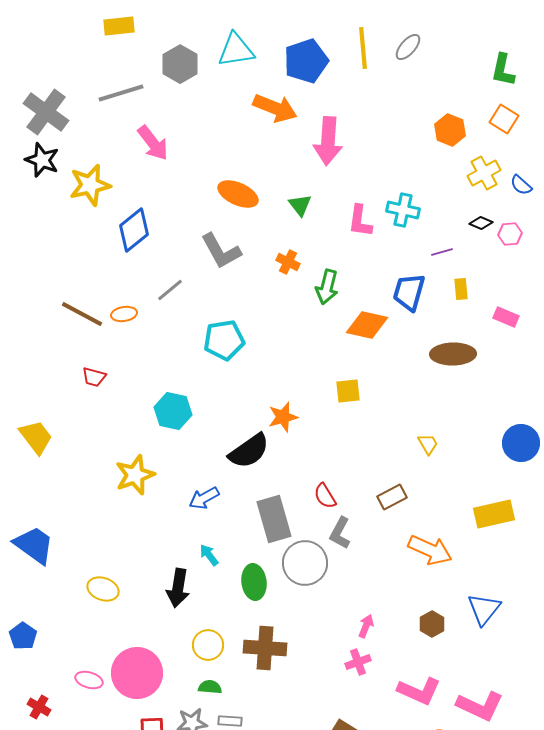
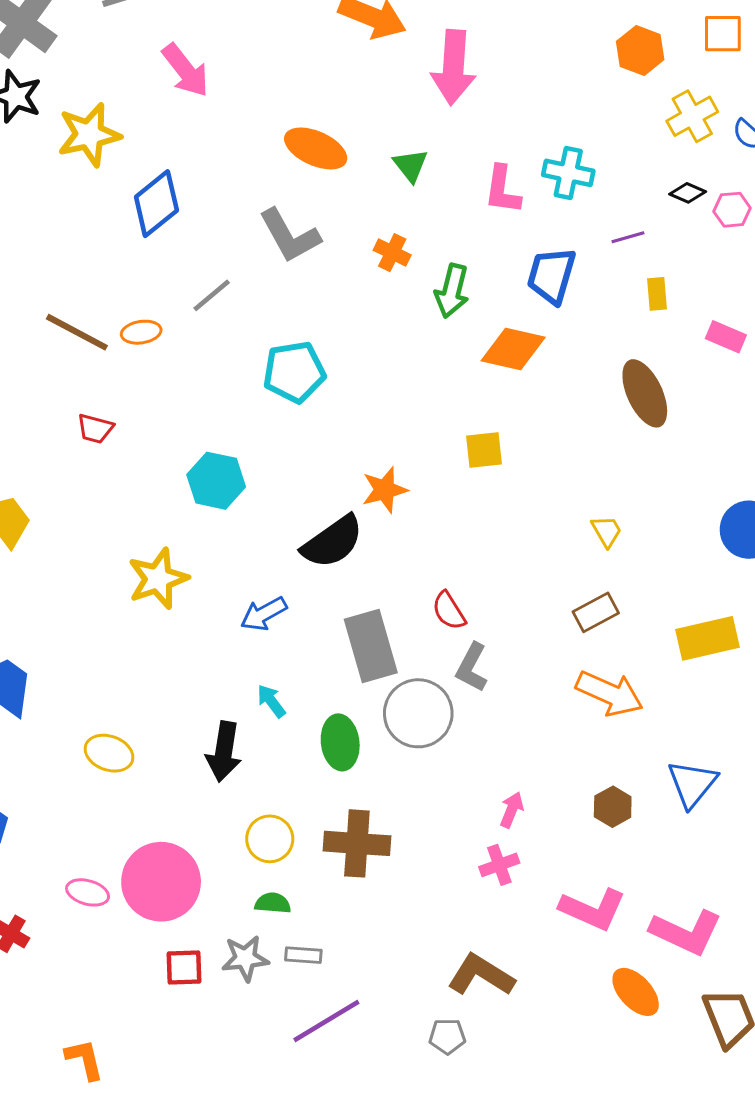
orange square: (504, 119) -> (723, 34), turned -32
blue trapezoid: (409, 292) -> (551, 276), moved
brown ellipse: (453, 354) -> (645, 393), turned 66
brown rectangle: (392, 497) -> (596, 612), moved

